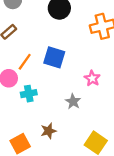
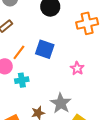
gray star: (73, 102) -> (61, 103), moved, size x1.5

